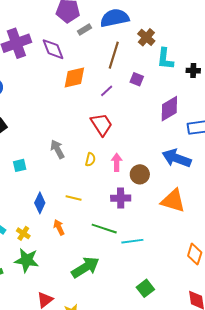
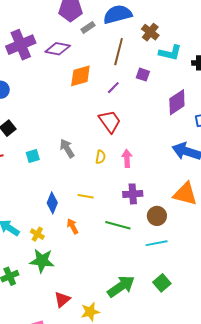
purple diamond: (53, 49) -> (58, 49), turned -55
cyan L-shape: (165, 59) -> (170, 53), turned -80
cyan square: (20, 165) -> (33, 156), moved
brown circle: (140, 174) -> (157, 216), moved
cyan line: (132, 241) -> (157, 243), moved
green arrow: (85, 267) -> (121, 286), moved

